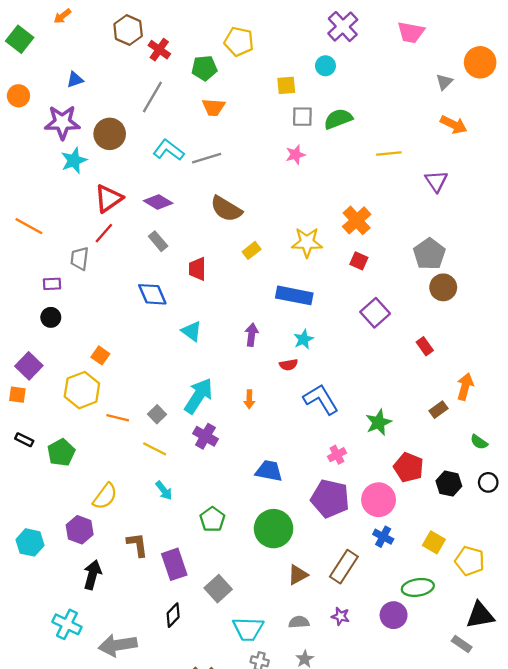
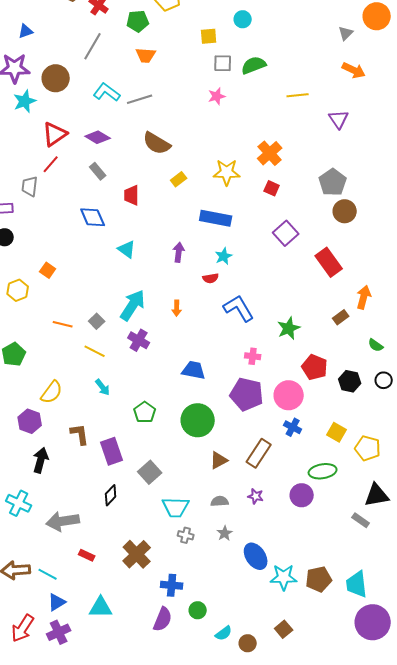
red rectangle: (425, 346) -> (329, 262), size x1.8
yellow hexagon: (82, 390) -> (18, 290), moved, size x0.7
pink cross: (337, 455) -> (253, 356), turned 35

